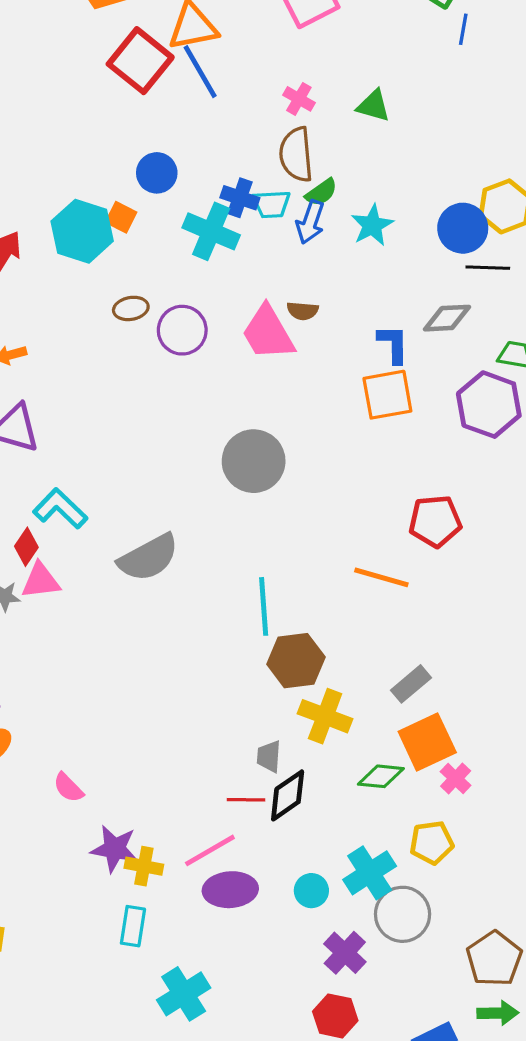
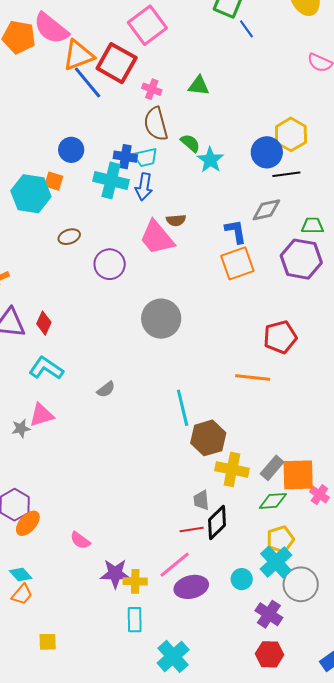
blue line: (463, 29) -> (246, 29), turned -36
red square: (140, 61) -> (117, 63), moved
green semicircle: (321, 192) -> (190, 143), moved, turned -95
blue arrow: (310, 222) -> (144, 187), moved
purple circle: (182, 330) -> (110, 264), moved
red diamond: (26, 547) -> (44, 323), moved
gray semicircle: (148, 558) -> (106, 389), size x0.5
gray rectangle: (411, 684) -> (272, 468), moved
orange square: (427, 742) -> (298, 475), turned 33
yellow pentagon: (432, 843) -> (280, 539), moved

